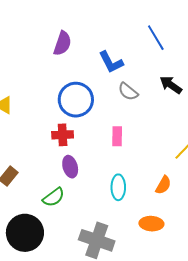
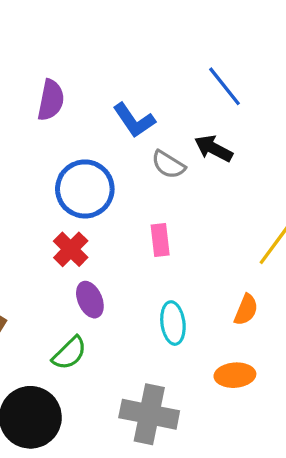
blue line: (156, 38) -> (224, 86), moved
black arrow: (171, 85) -> (214, 148), moved
red cross: (63, 135) -> (71, 249), turned -35

